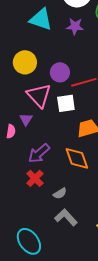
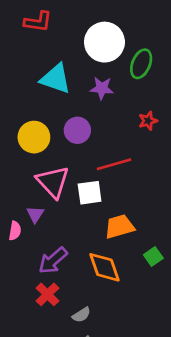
purple circle: (60, 72) -> (77, 130), moved

